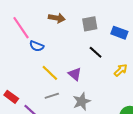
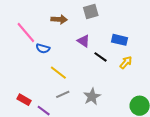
gray square: (90, 24) -> (91, 11), moved
blue rectangle: (119, 33) -> (120, 40), moved
black line: (96, 52) -> (101, 57), moved
purple triangle: (75, 74) -> (84, 41), moved

